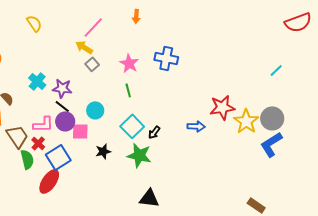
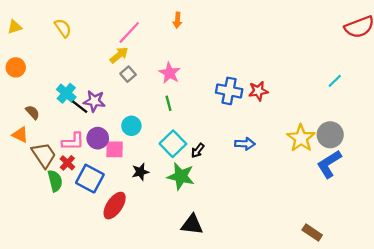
yellow arrow: (84, 47) -> (119, 55), turned 108
blue cross: (166, 58) -> (229, 91), moved
black line: (62, 106) -> (80, 107), moved
red star: (222, 107) -> (258, 91), moved, size x0.7
blue square: (58, 157) -> (90, 179), turned -30
red ellipse: (49, 181) -> (115, 206), moved

